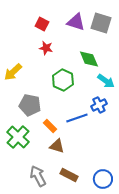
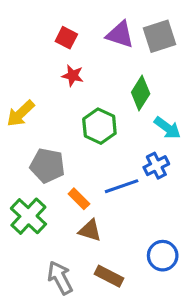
gray square: (101, 23) -> (159, 36), turned -35
green diamond: (89, 59) -> (141, 93), turned 55
blue circle: (103, 179) -> (163, 256), moved

